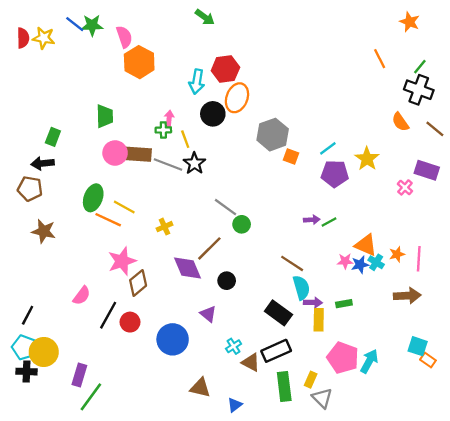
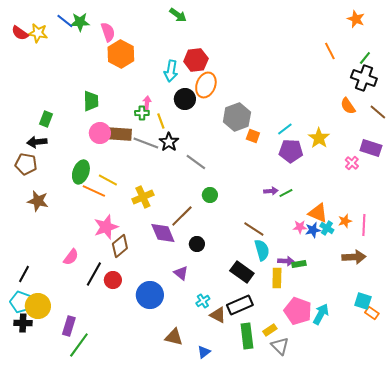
red semicircle: (23, 38) -> (20, 33), turned 126
gray line: (225, 207) -> (196, 162), moved
yellow cross: (165, 227) -> (143, 197), size x1.5
purple arrow: (313, 303) -> (286, 261), moved
yellow rectangle: (311, 380) -> (270, 330), turned 32

